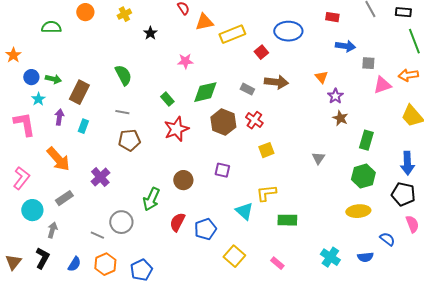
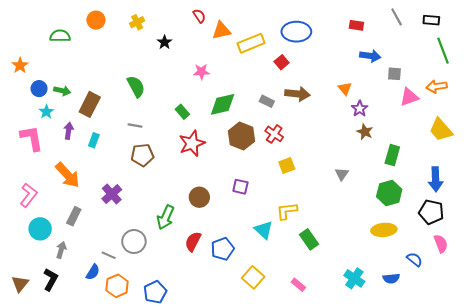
blue ellipse: (288, 31) -> (296, 32), moved
gray rectangle: (64, 198) -> (74, 216), turned -30
green rectangle: (287, 220) -> (309, 239), turned 54
blue semicircle: (74, 264) -> (93, 272), moved

